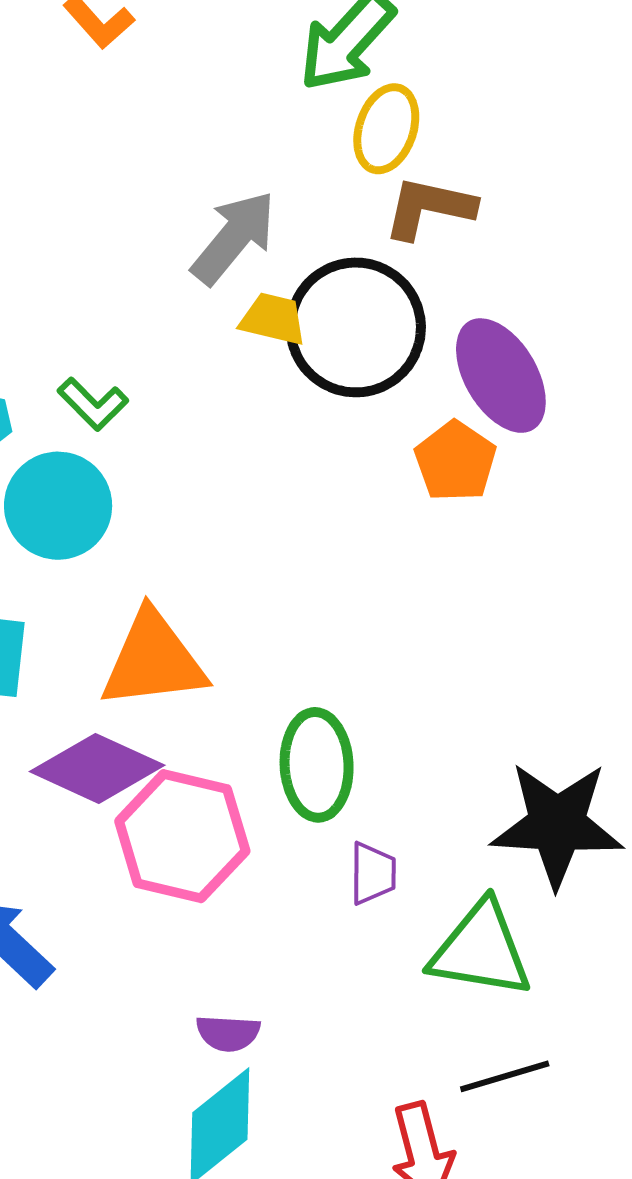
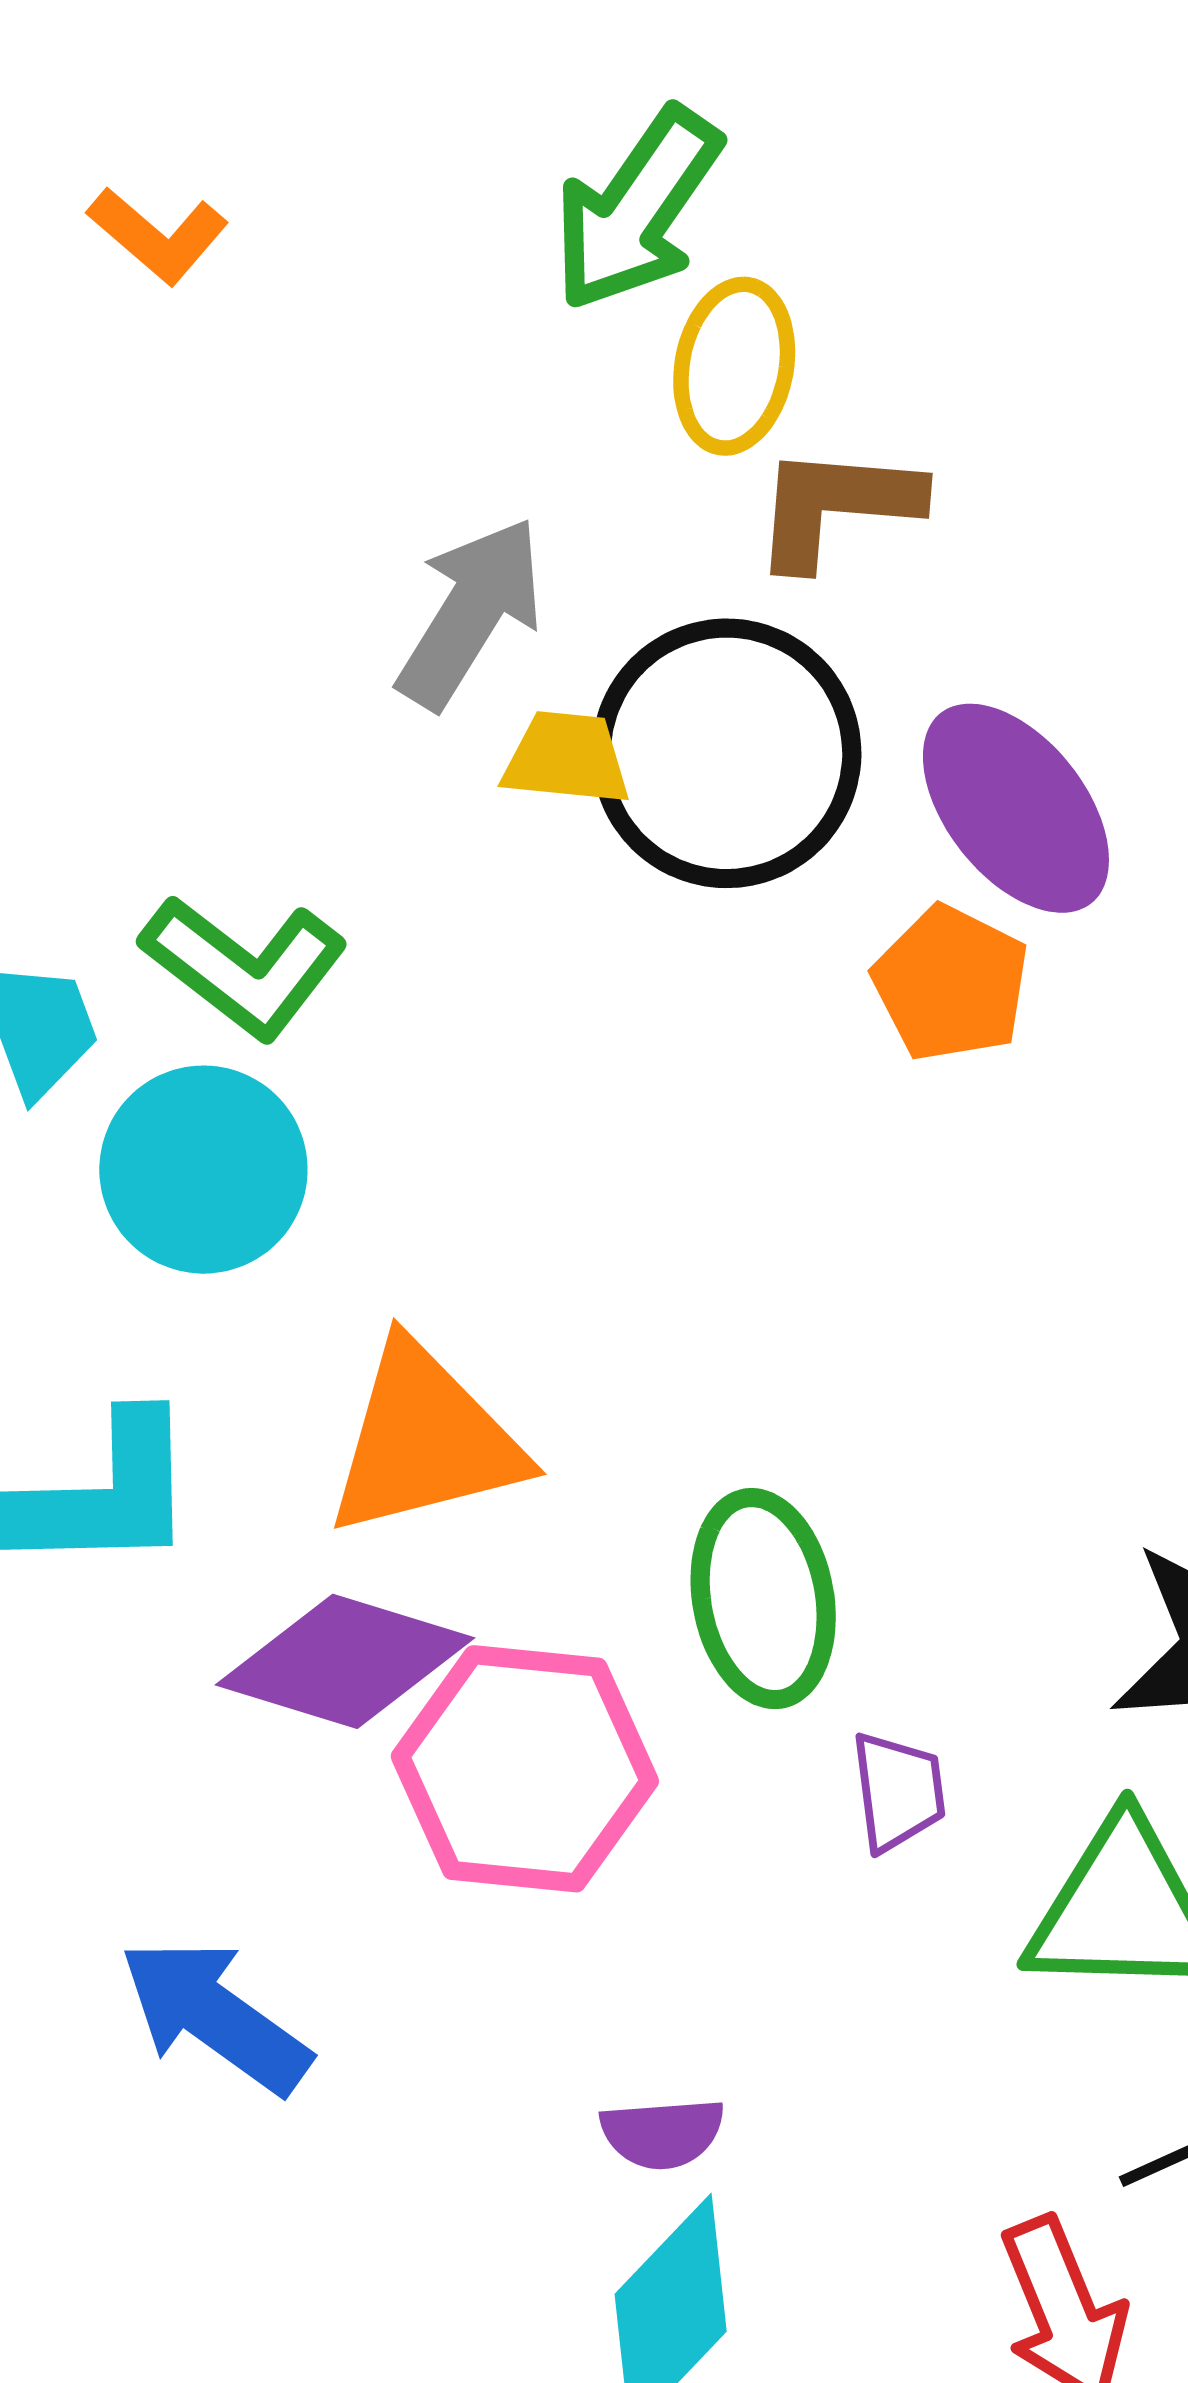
green L-shape: (93, 404) -> (244, 966), size x1.5

